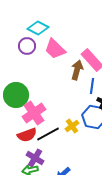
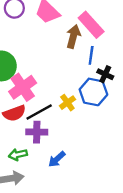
purple cross: (35, 158) -> (37, 132), moved, turned -30

